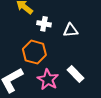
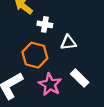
white triangle: (71, 30) -> (68, 43), moved

